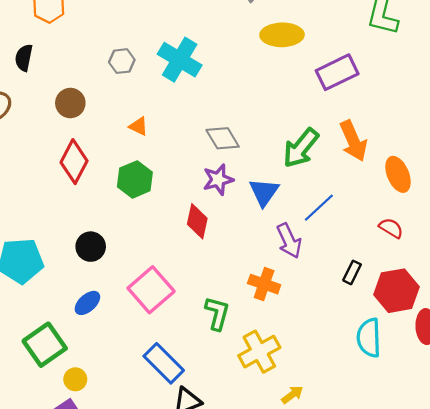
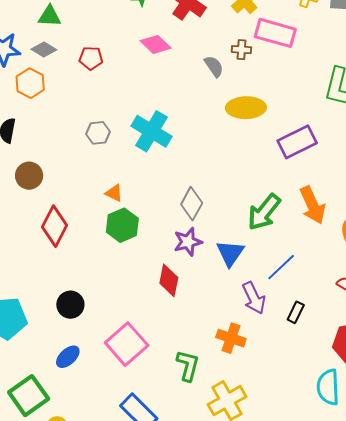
brown circle: (70, 103) -> (29, 176), moved
gray diamond: (223, 138) -> (192, 204), turned 60
green hexagon: (135, 179) -> (122, 225), moved
black rectangle: (352, 272) -> (296, 312), moved

